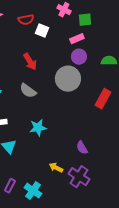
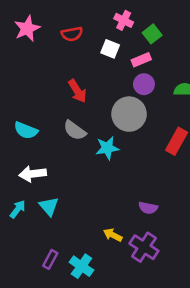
green square: (85, 20) -> (152, 34), turned -32
white square: (42, 31) -> (110, 49), moved
cyan star: (38, 128) -> (107, 148), moved
purple semicircle: (82, 148) -> (148, 208), turned -48

